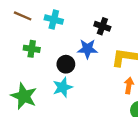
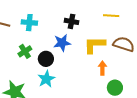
green cross: (32, 49) -> (25, 51), moved, turned -32

